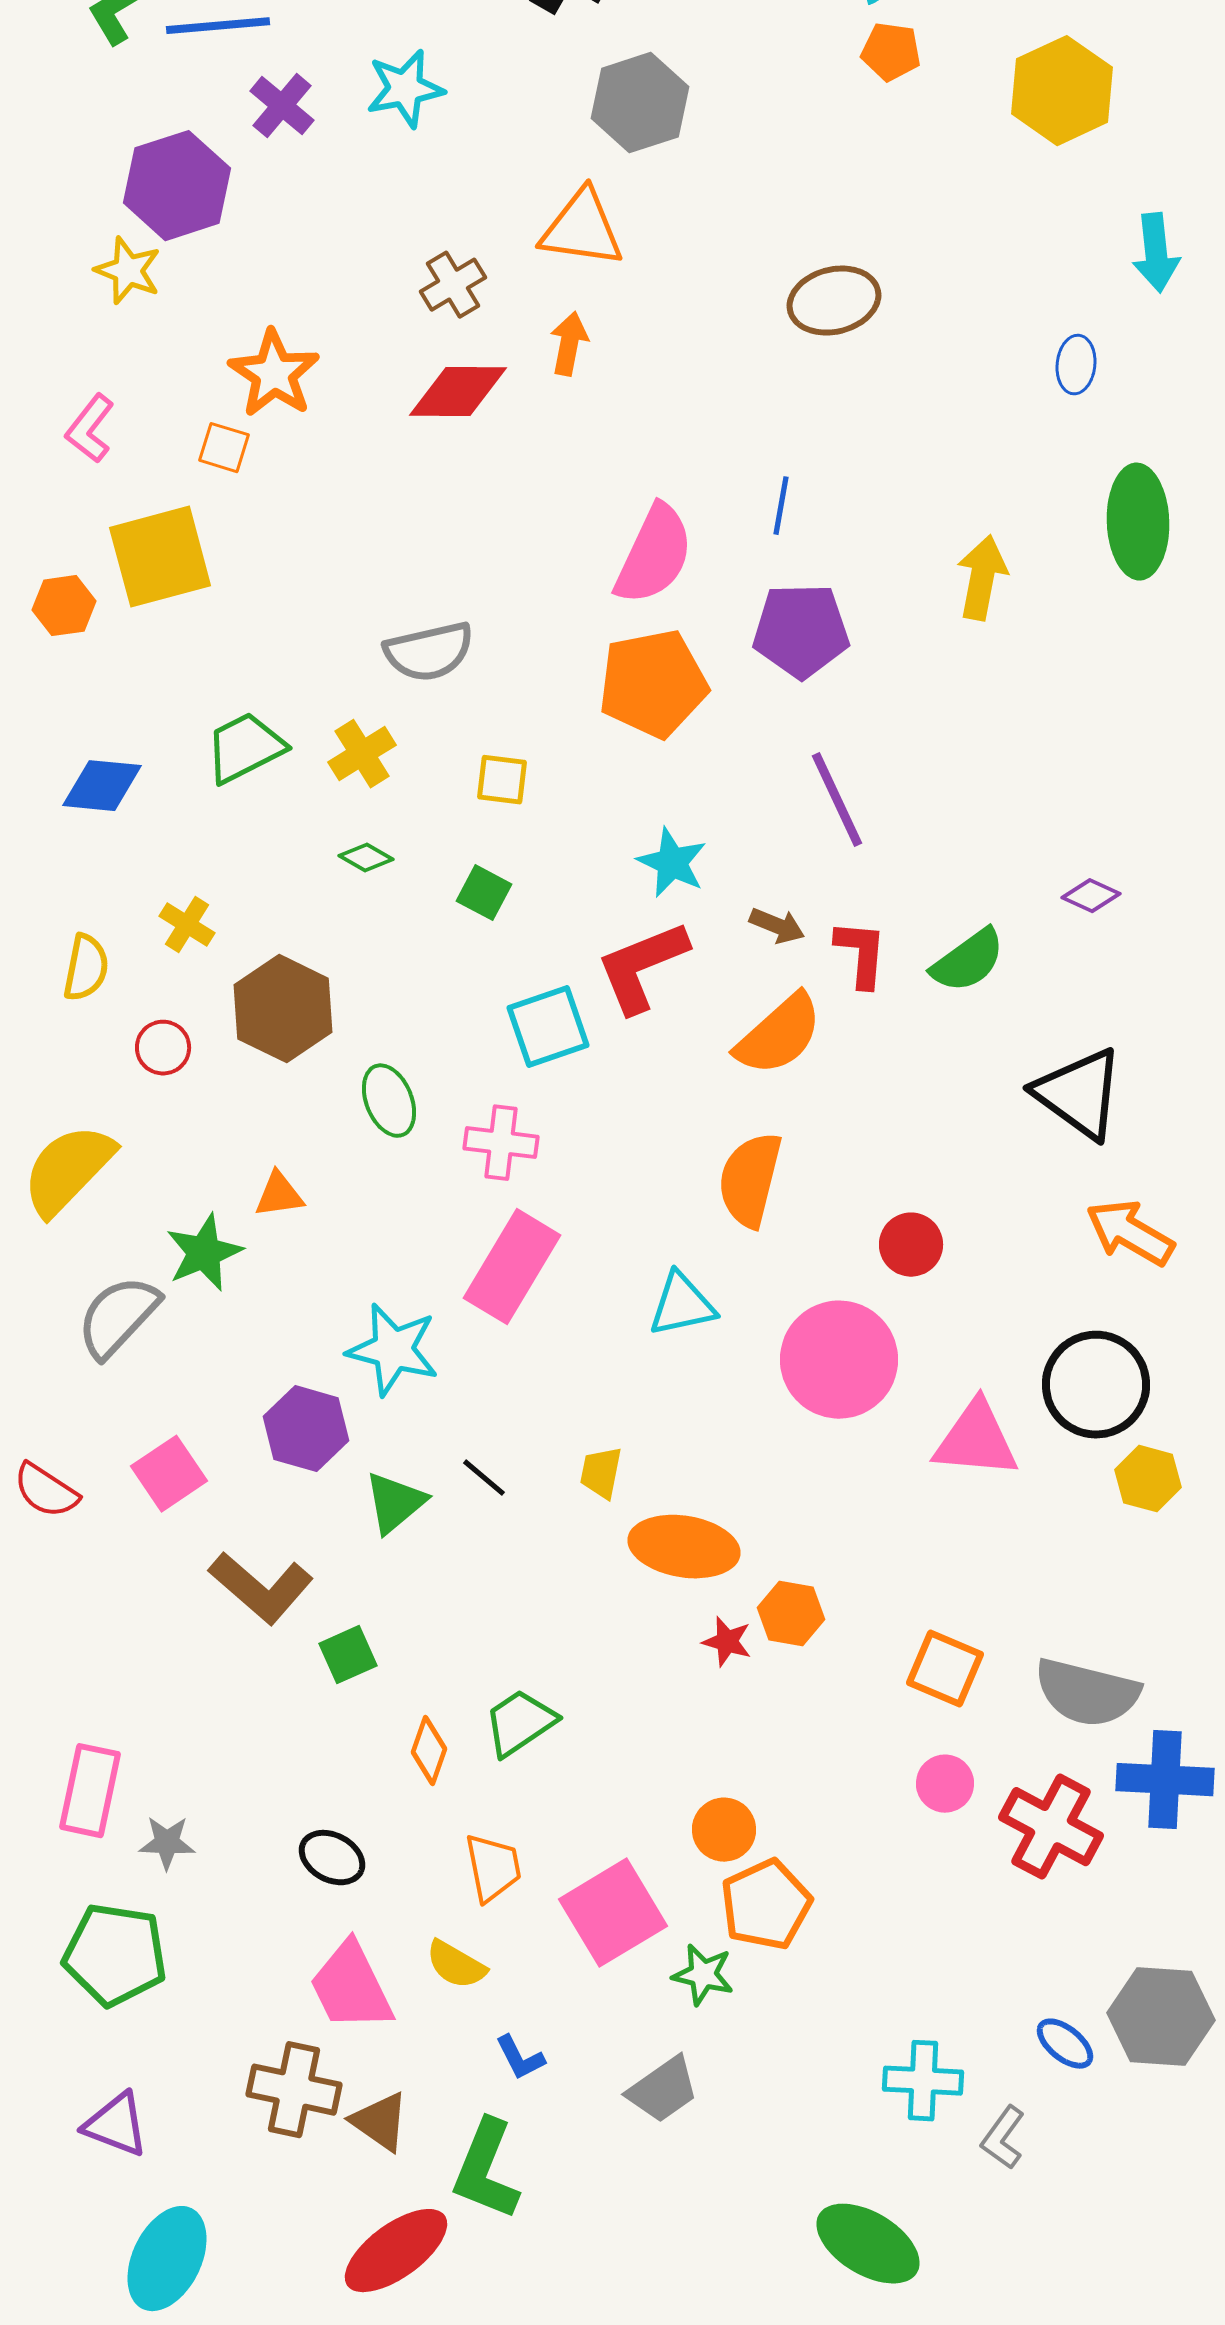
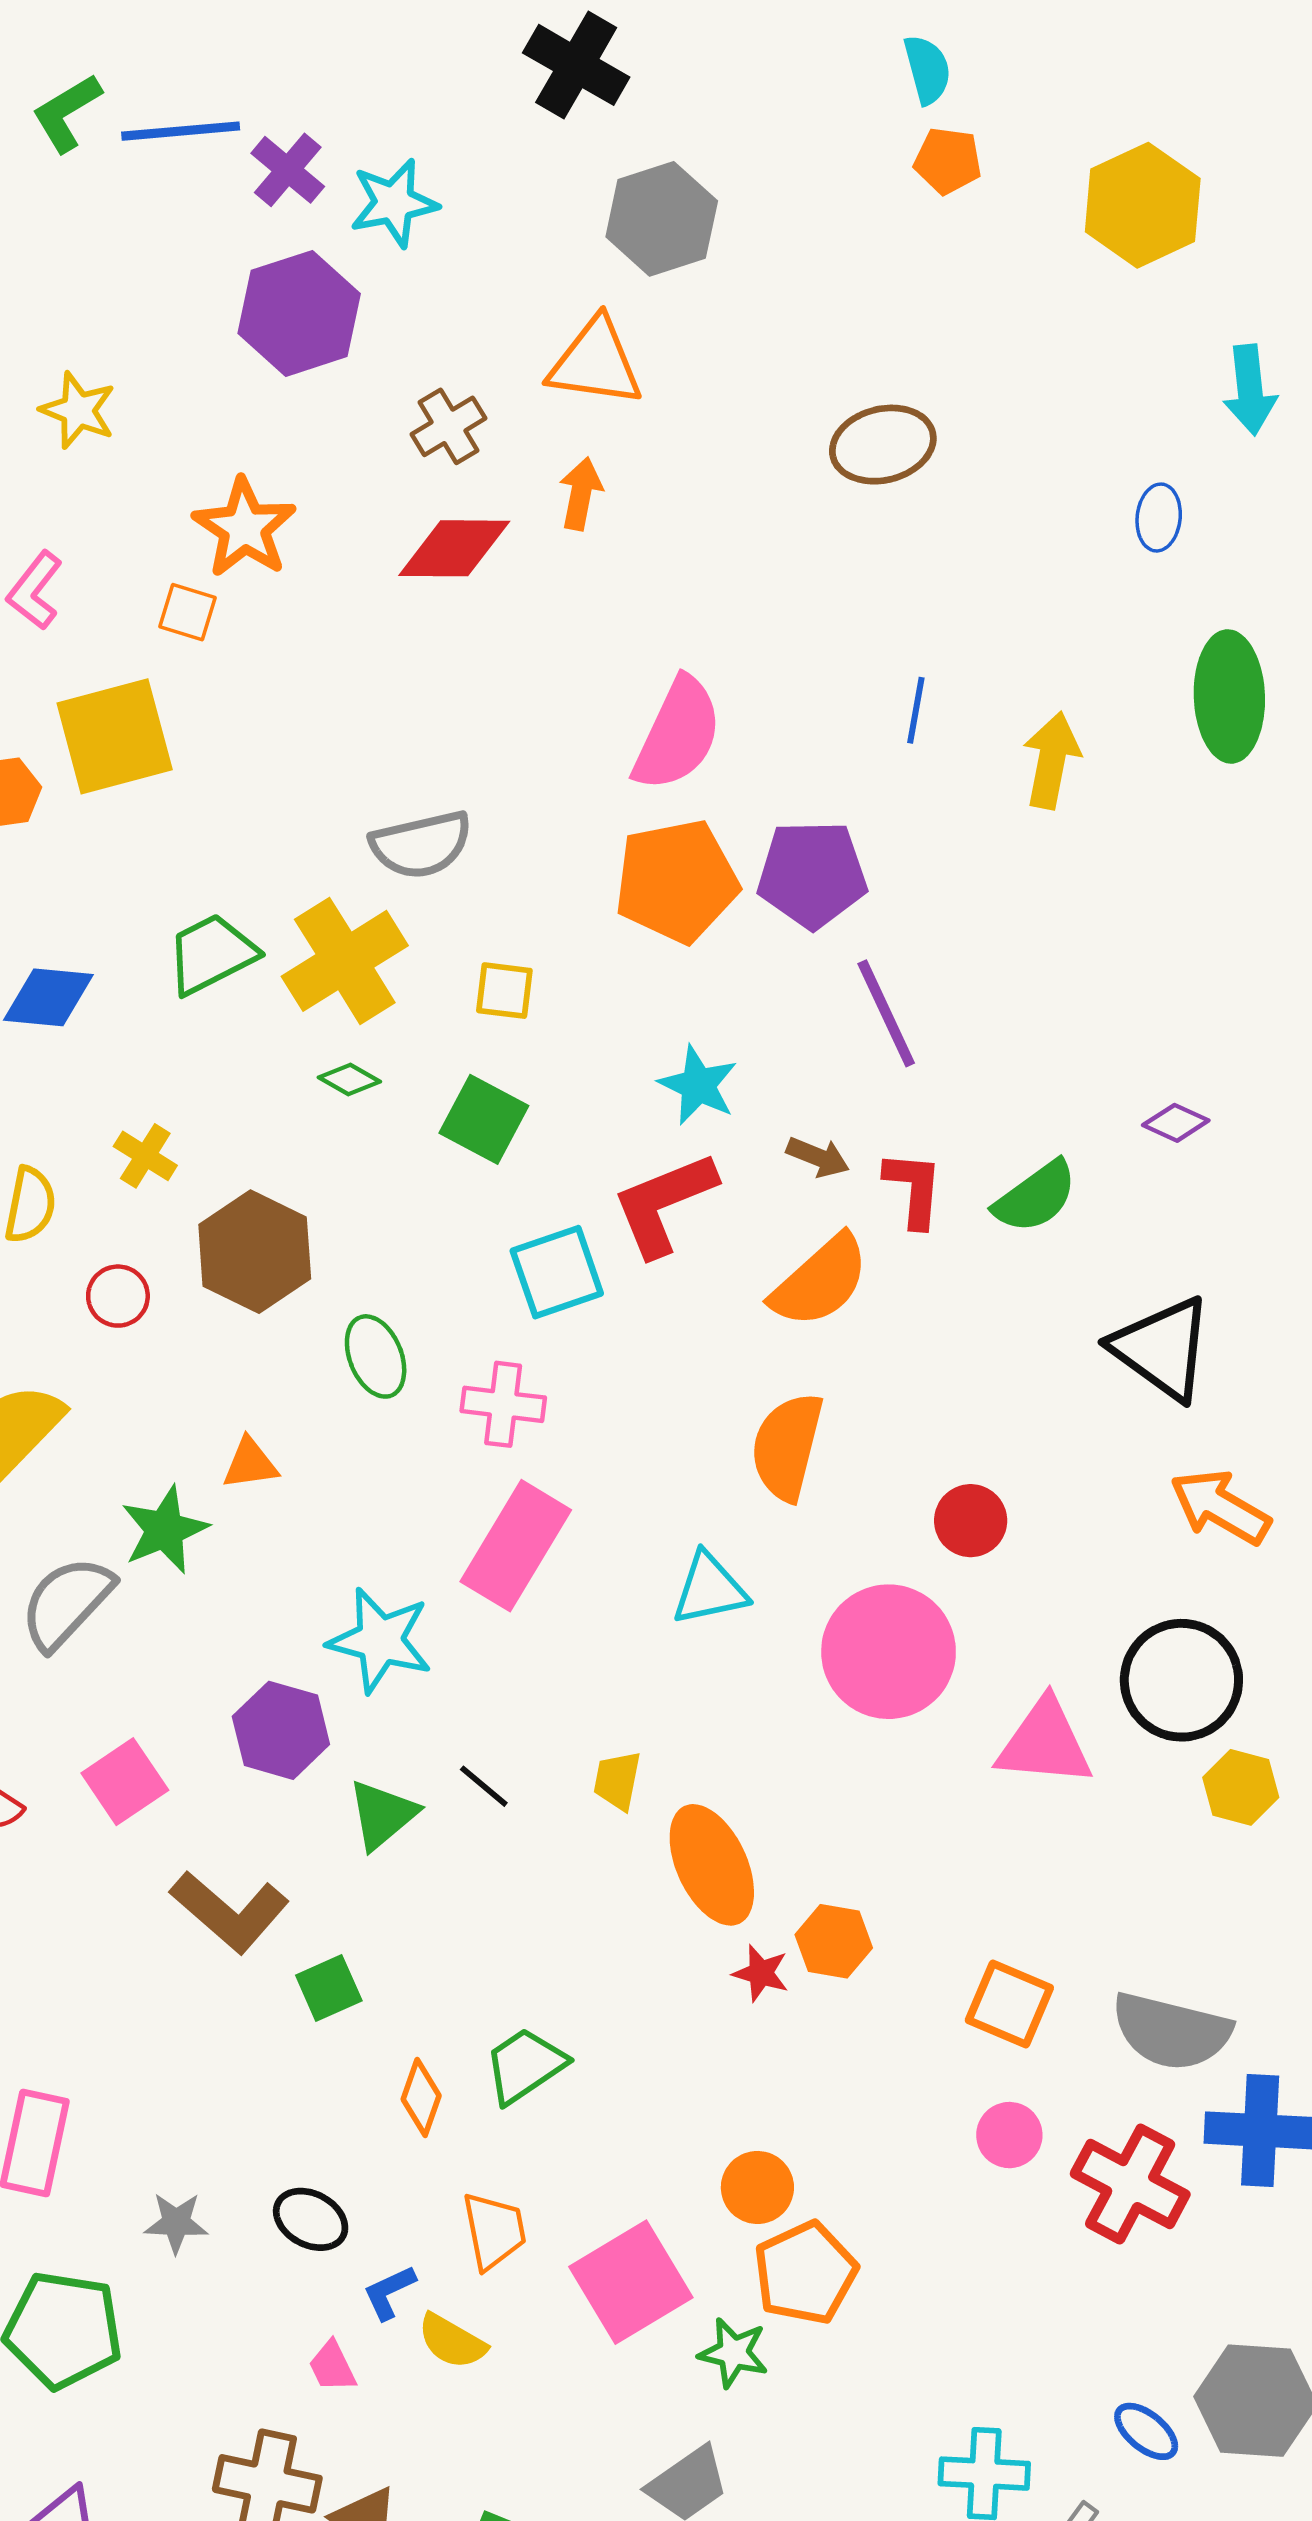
purple cross: (282, 106) -> (288, 170), moved
purple hexagon: (177, 186) -> (299, 313), moved
blue line: (781, 506) -> (916, 710), moved
purple pentagon: (801, 631) -> (812, 874), moved
yellow cross: (362, 754) -> (345, 961), size x1.6
green square: (484, 893) -> (484, 1119), size x1.4
orange ellipse: (684, 1547) -> (712, 1865), turned 56
gray star: (167, 1843) -> (176, 2223), moved
pink trapezoid: (351, 1987) -> (332, 2366), size x0.5
blue L-shape: (520, 2058) -> (389, 2292), moved, turned 92

